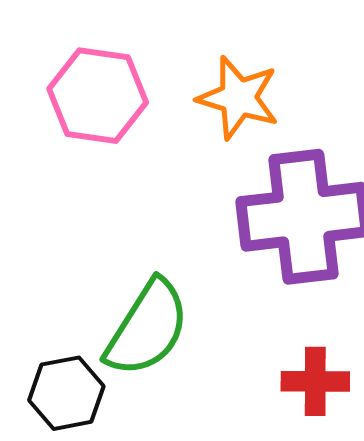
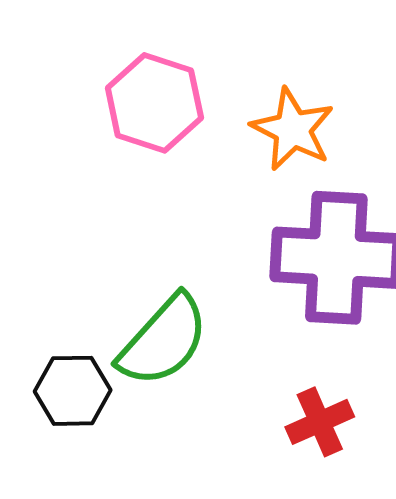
red cross: (315, 381) -> (320, 422), turned -34

